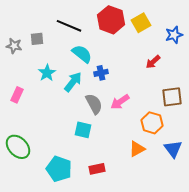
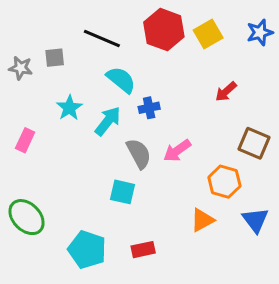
blue star: (174, 35) -> (260, 32), moved
brown square: (172, 97) -> (254, 143), turned 30

